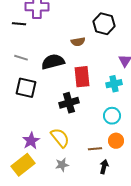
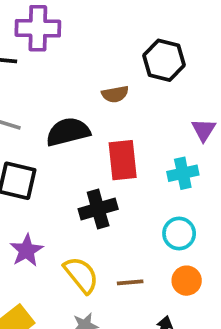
purple star: (31, 141) -> (27, 250), moved
brown line: (95, 149) -> (130, 282), moved

